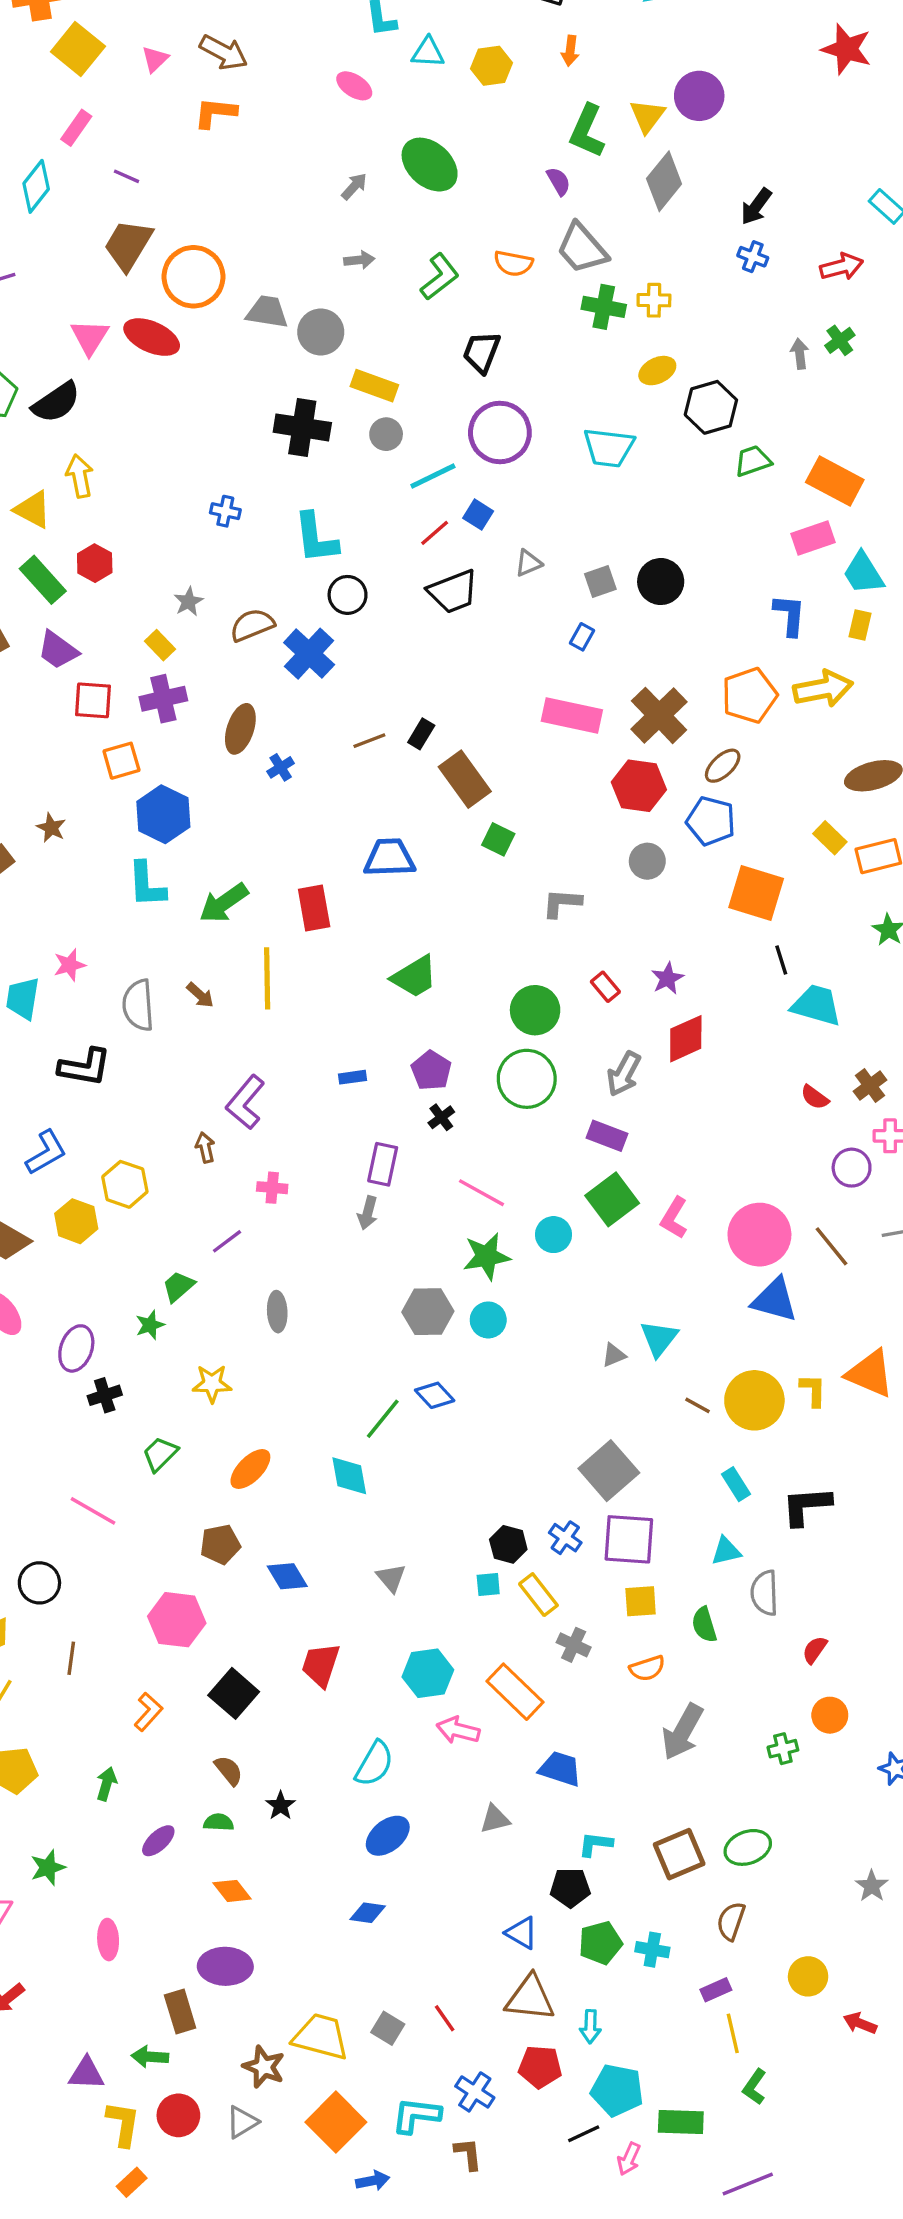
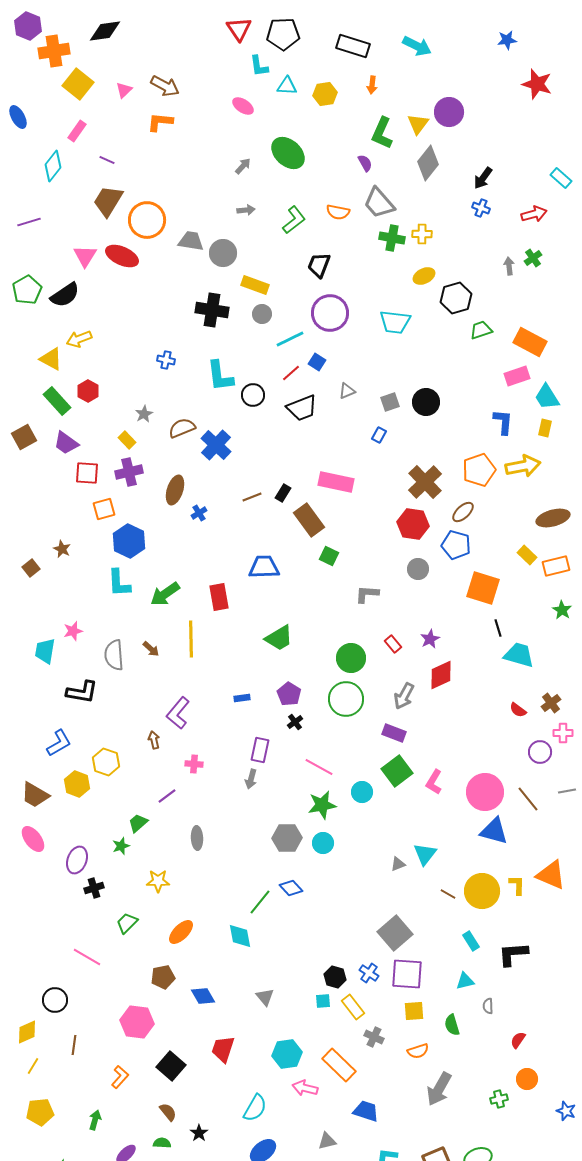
yellow arrow: (80, 476) -> (79, 339), turned -100
black circle: (348, 595) -> (253, 395), moved
pink rectangle: (572, 715) -> (336, 482), moved
gray semicircle: (764, 1593) -> (488, 1006), size x0.6

